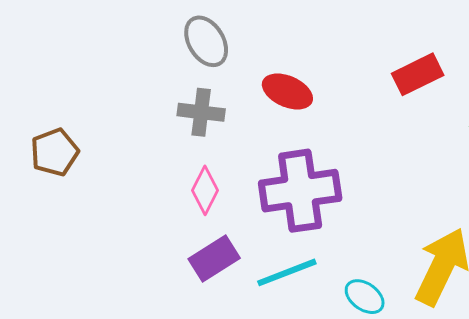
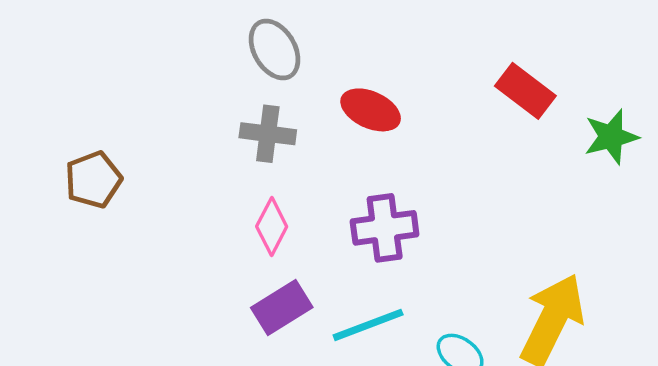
red rectangle: (418, 74) -> (525, 91), turned 63
purple cross: (300, 191) -> (385, 228), size x0.7

